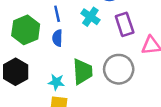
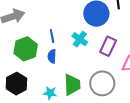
purple rectangle: (125, 24) -> (108, 46), turned 42

